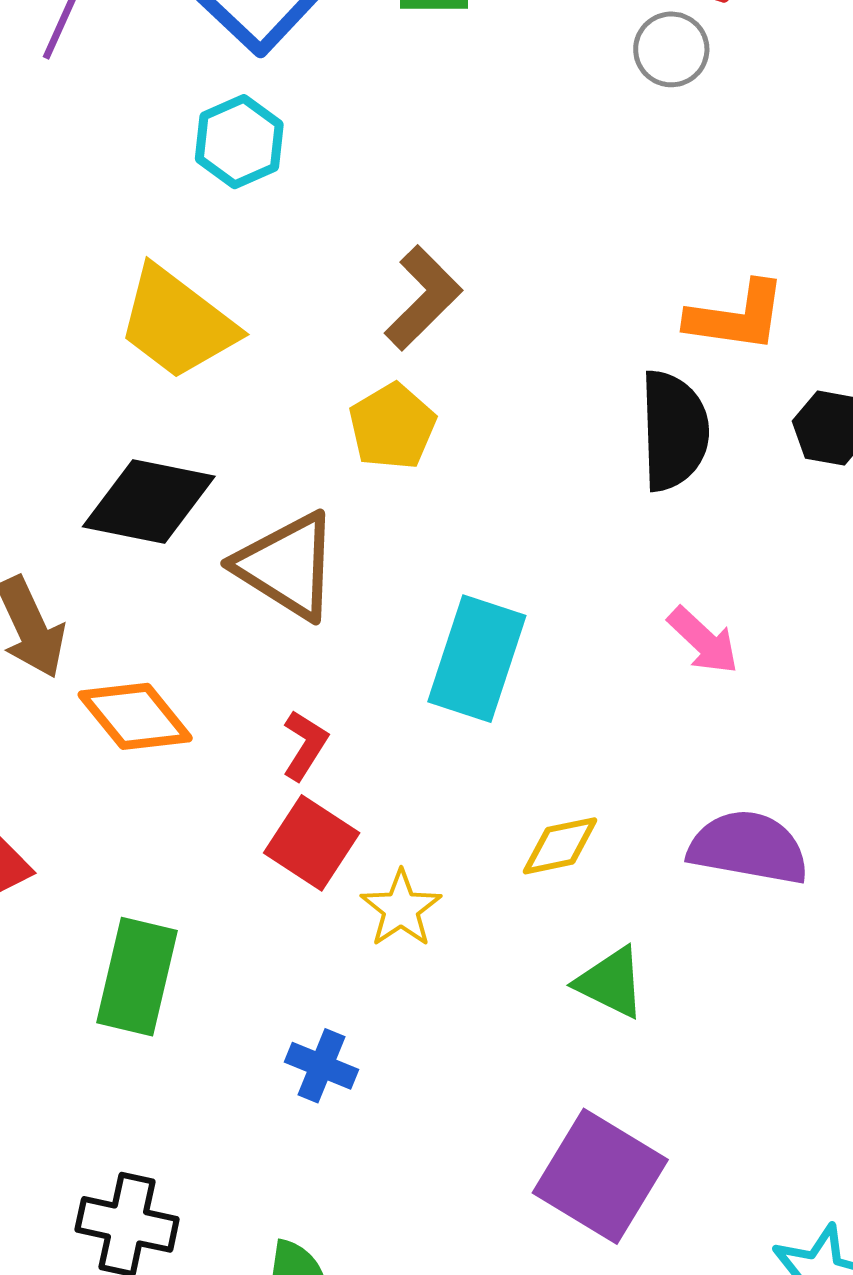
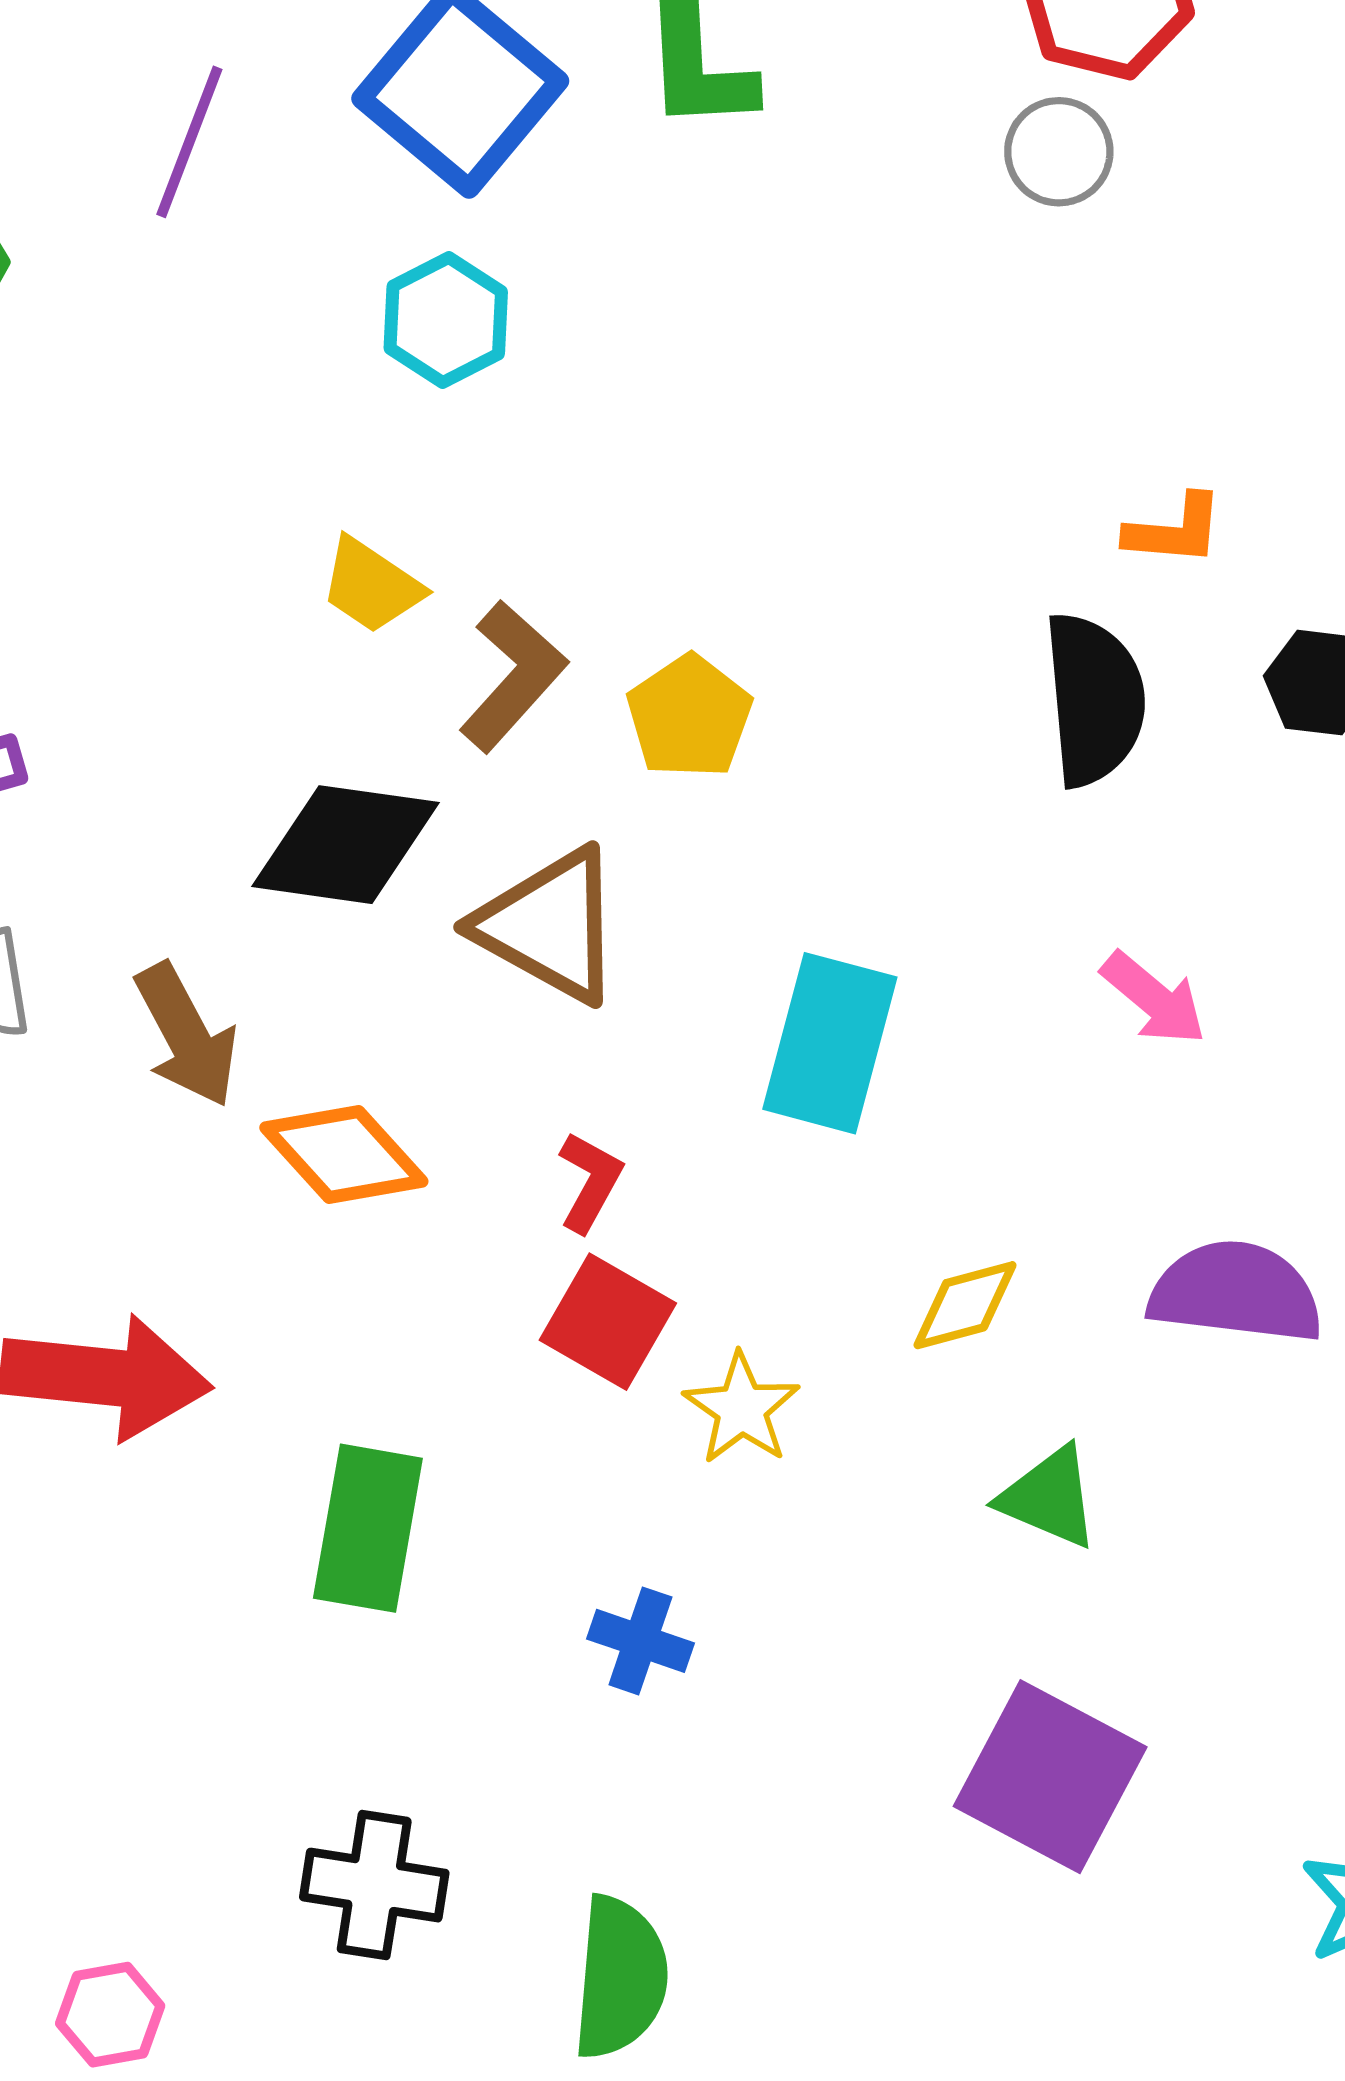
brown L-shape: (423, 298) -> (513, 676), moved
orange L-shape: (736, 317) -> (1175, 530), size x0.7
yellow trapezoid: (177, 323) -> (371, 586), size x0.6

